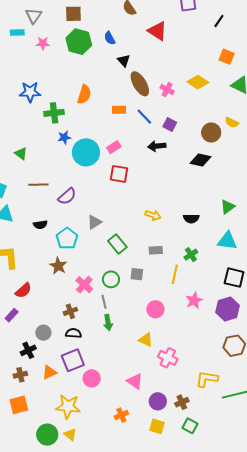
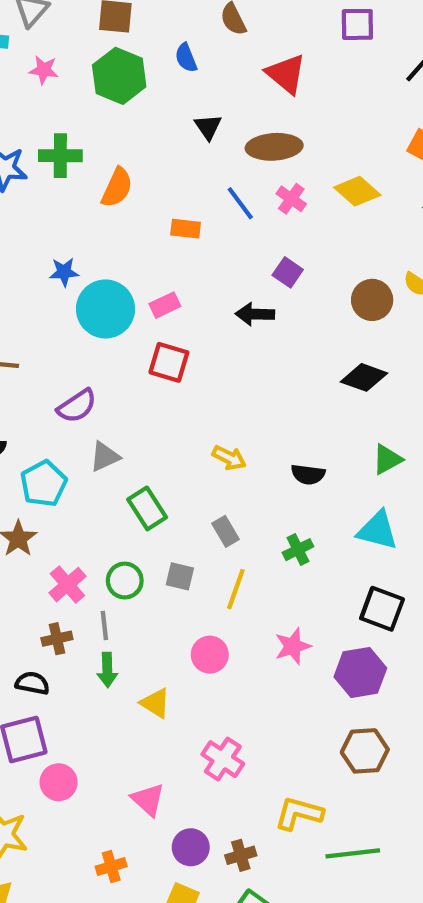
blue semicircle: (110, 38) -> (186, 58), moved
brown ellipse: (140, 84) -> (274, 147), moved, turned -70
green cross: (54, 113) -> (60, 156), moved
blue line: (144, 117) -> (240, 203), moved
black diamond: (200, 160) -> (364, 377), moved
purple semicircle: (67, 196) -> (77, 406), moved
gray rectangle: (156, 250) -> (226, 531), turned 56
yellow line: (175, 274) -> (236, 589), moved
brown cross: (70, 311) -> (57, 639), moved
yellow triangle: (146, 340) -> (155, 703), moved

